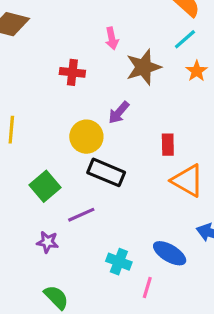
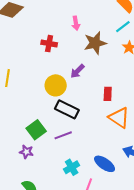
green square: (45, 186) -> (36, 130), moved
purple line: (81, 215) -> (63, 135), moved
cyan cross: (119, 262) -> (72, 167), turned 35

